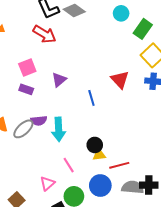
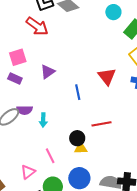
cyan arrow: (59, 129) -> (43, 120), size x0.6
red line: (119, 165) -> (101, 124), moved

